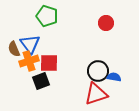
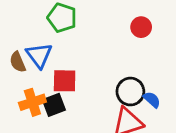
orange cross: (29, 61) -> (32, 102), moved
blue semicircle: (114, 77) -> (152, 100), turned 32

